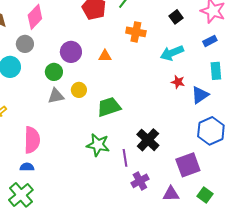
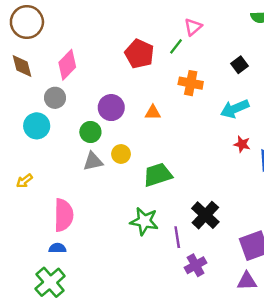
purple triangle: (171, 194) -> (247, 281), moved

